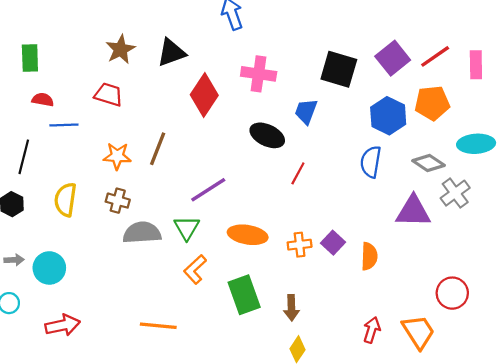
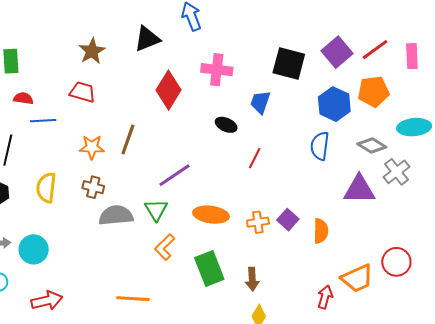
black triangle: (171, 53) -> (147, 39), moved
black ellipse: (267, 135) -> (226, 125), size x0.7
orange trapezoid: (418, 332) -> (357, 278), moved, turned 100

